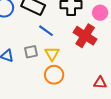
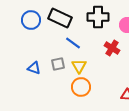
red cross: (85, 36) -> (112, 48), size x0.7

